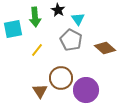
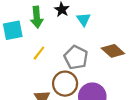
gray pentagon: (71, 40) -> (76, 57), moved

